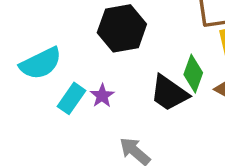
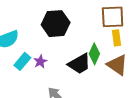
black trapezoid: (169, 93) -> (79, 64), turned -70

